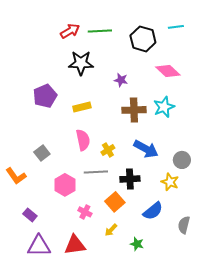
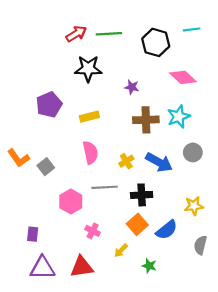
yellow cross: (108, 150) -> (126, 161), moved
gray circle: (182, 160) -> (193, 152), moved
orange L-shape: (16, 176) -> (19, 158), moved
yellow star: (170, 182) -> (194, 206), moved, turned -30
orange square: (115, 202) -> (137, 224), moved
purple rectangle: (30, 215) -> (33, 234), turned 56

